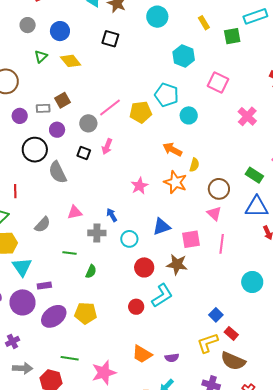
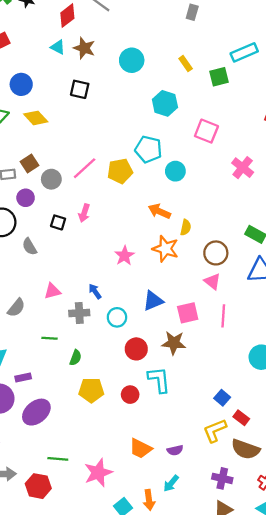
gray circle: (88, 123) -> (51, 179), moved
gray semicircle: (58, 172) -> (30, 247), size x0.7
cyan L-shape: (162, 296) -> (159, 380), turned -60
yellow pentagon: (86, 313) -> (91, 390), moved

